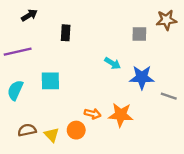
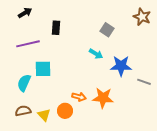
brown star: (166, 20) -> (142, 17), turned 30
gray square: (139, 34) -> (107, 30), moved, turned 32
purple line: (18, 52) -> (28, 44), moved
cyan semicircle: (15, 90) -> (24, 83), moved

